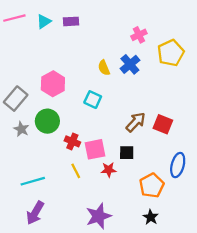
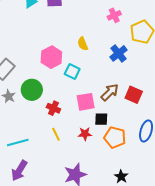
blue cross: (130, 64) -> (119, 53), moved
pink hexagon: (53, 84) -> (51, 57), moved
pink square: (95, 149) -> (86, 102), moved
orange pentagon: (152, 185) -> (115, 137), moved, turned -30

